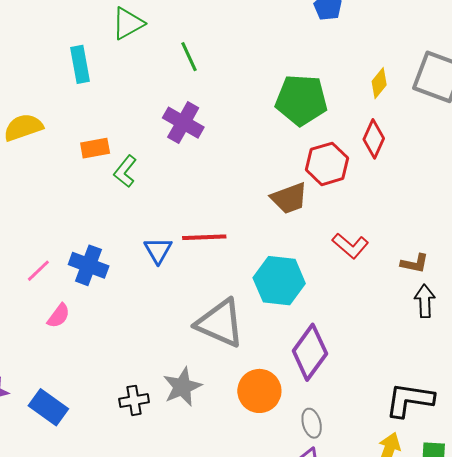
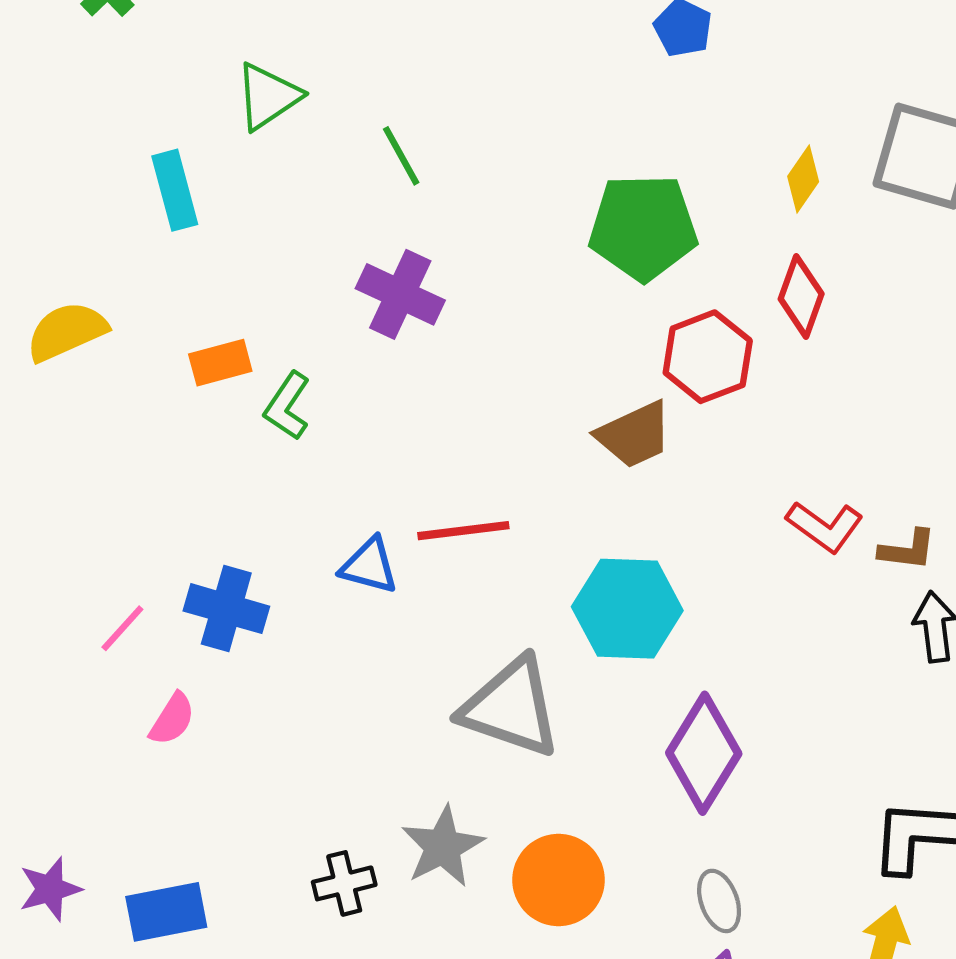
red L-shape: (350, 246) -> (825, 527), moved
blue triangle: (158, 250) -> (369, 566), turned -40
orange circle: (259, 391) -> (558, 880), moved
blue rectangle: (48, 407) -> (166, 912), turned -42

